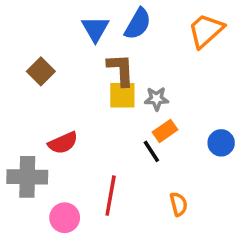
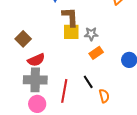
brown square: (41, 71) -> (23, 39), moved
black line: (151, 151) -> (88, 82), moved
gray cross: (27, 177) -> (35, 80), moved

